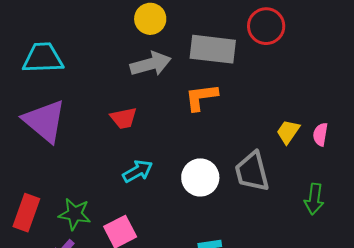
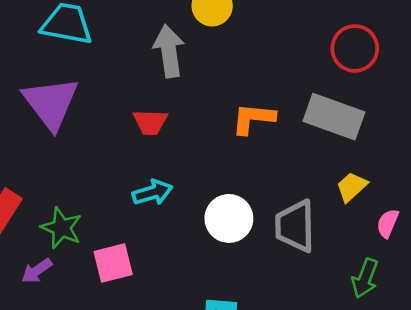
gray rectangle: (213, 49) -> (334, 117), moved
gray arrow: (151, 64) -> (169, 51), moved, turned -96
pink semicircle: (320, 134) -> (388, 223), moved

